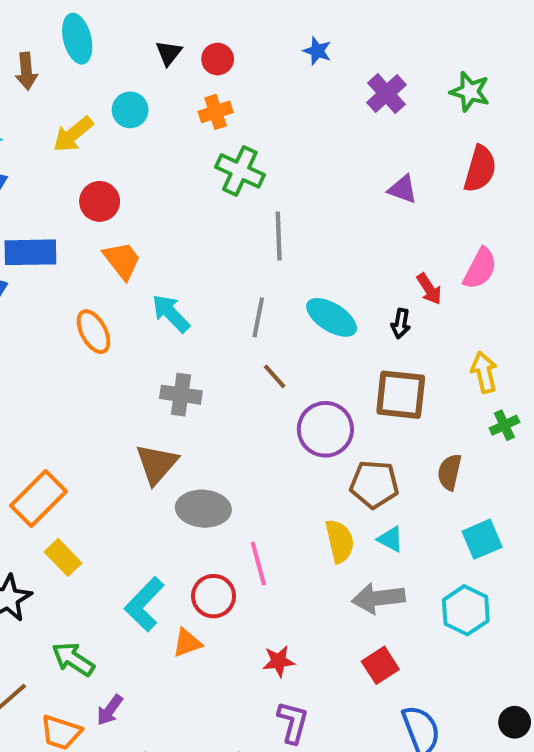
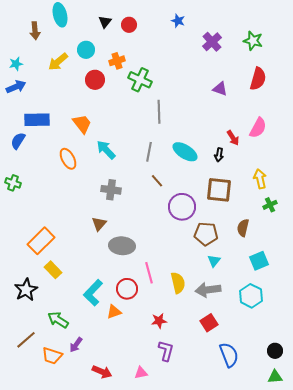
orange cross: (216, 112) -> (117, 61), moved
red circle: (100, 201) -> (95, 80), moved
brown triangle: (157, 464) -> (99, 224), size x0.7
cyan triangle: (391, 539) -> (214, 261), turned 40
yellow semicircle: (340, 541) -> (178, 283), moved

